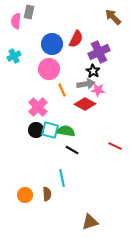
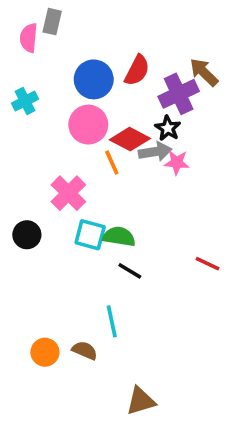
brown arrow: (113, 17) -> (204, 72), moved
red diamond: (85, 104) -> (130, 139), moved
black circle: (36, 130) -> (27, 235), moved
brown semicircle: (47, 194) -> (85, 350), turned -64
brown triangle: (90, 222) -> (141, 401), moved

